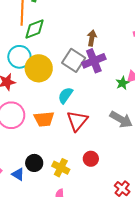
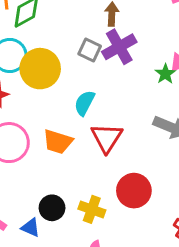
gray square: (74, 60) -> (90, 50), size x0.7
orange trapezoid: (44, 119) -> (58, 142), turned 30
red circle: (91, 159) -> (134, 191), size x1.5

